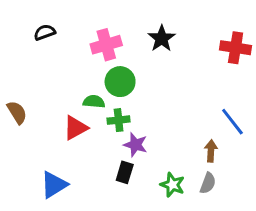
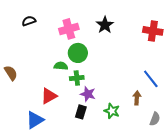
red triangle: (75, 128) -> (49, 96), moved
gray semicircle: (208, 183) -> (155, 119), moved
green star: (172, 185) -> (112, 111), moved

